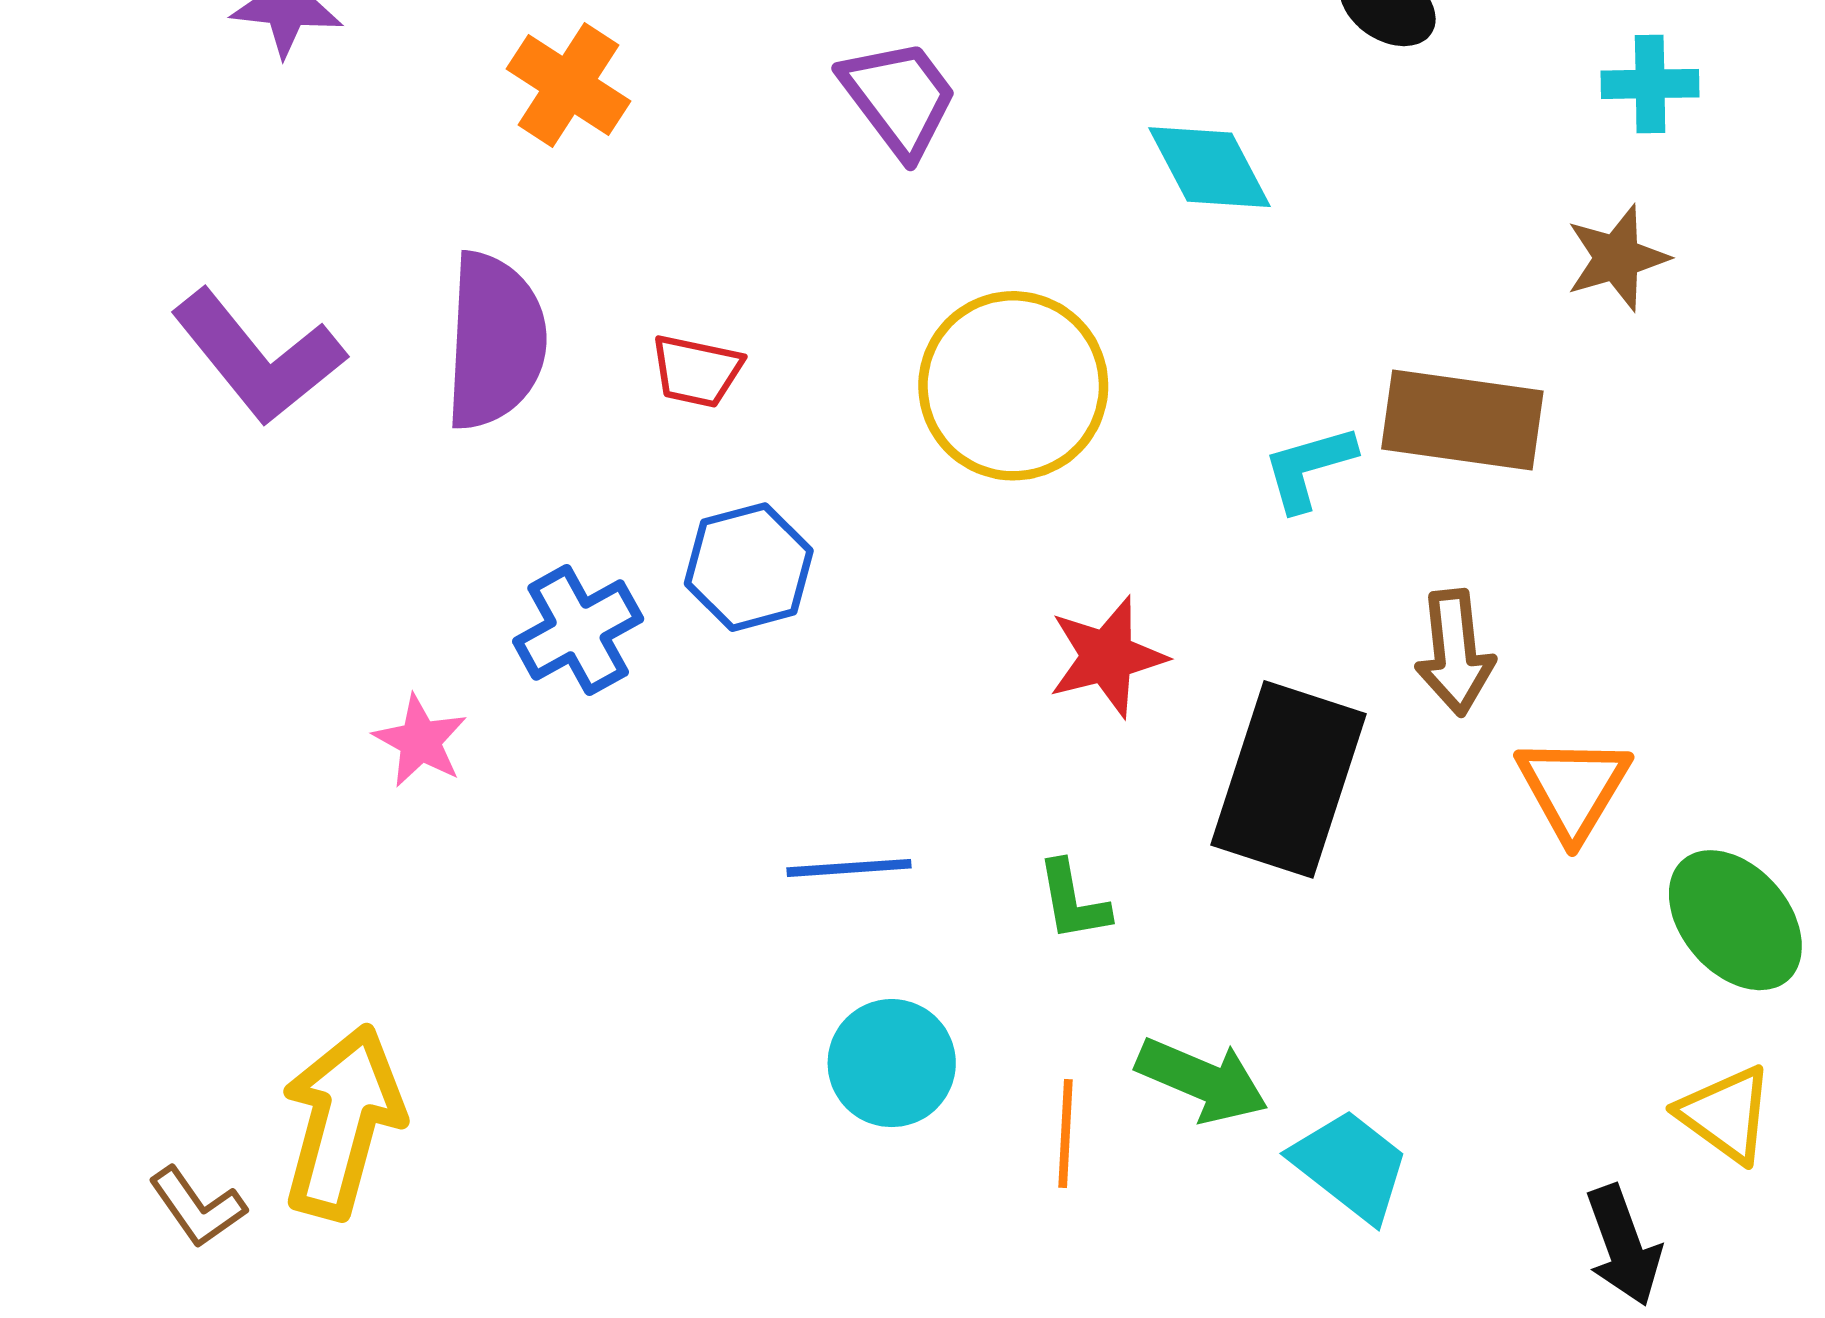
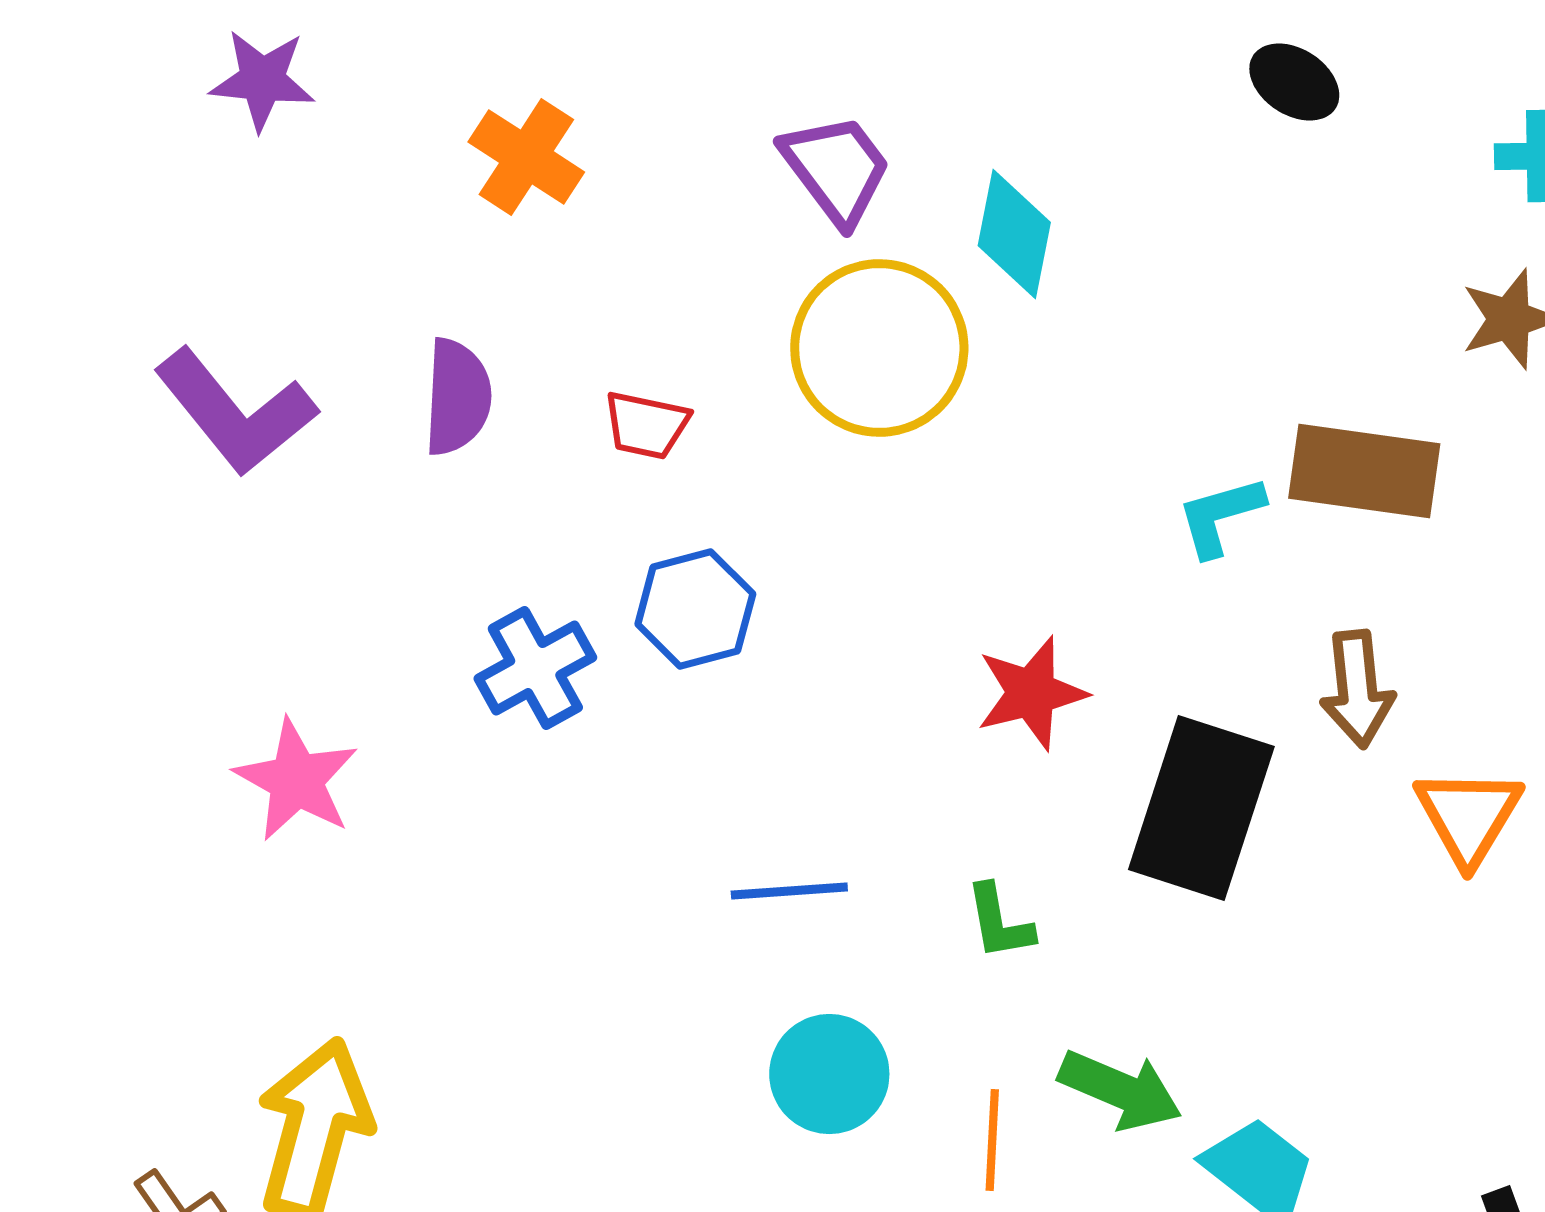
cyan diamond: (1210, 167) -> (1014, 234), moved, turned 39
purple semicircle: (495, 341) -> (457, 397), size x0.7
yellow circle: (1013, 386) -> (879, 348), moved
pink star: (420, 741) -> (296, 780), moved, size x1.4

